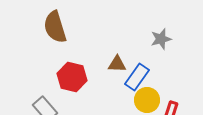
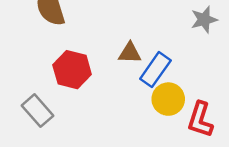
gray star: (161, 39) -> (204, 20), moved

